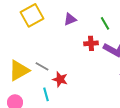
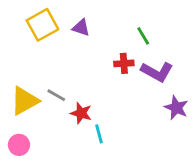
purple triangle: (70, 19) -> (81, 28), moved, turned 40
cyan line: (46, 94) -> (99, 134), moved

